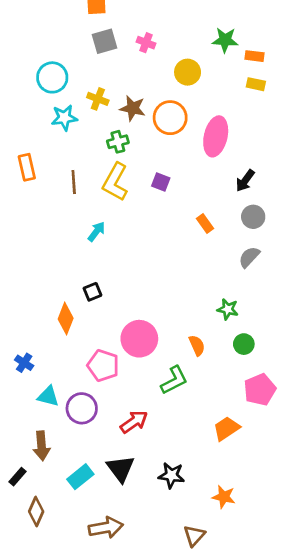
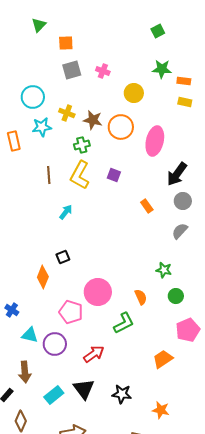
orange rectangle: (27, 167) -> (14, 141), moved
black arrow: (245, 181) -> (177, 174), size x1.4

